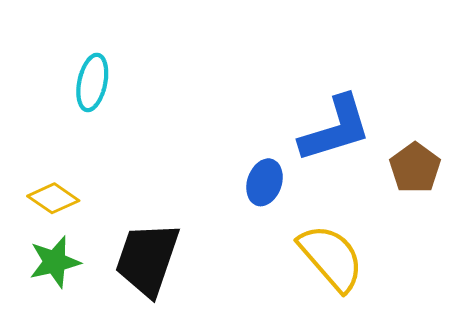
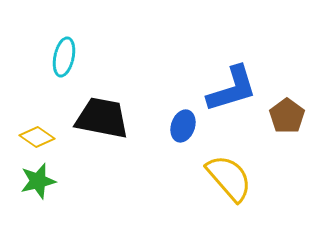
black trapezoid: (147, 259) -> (102, 118), moved, turned 82

